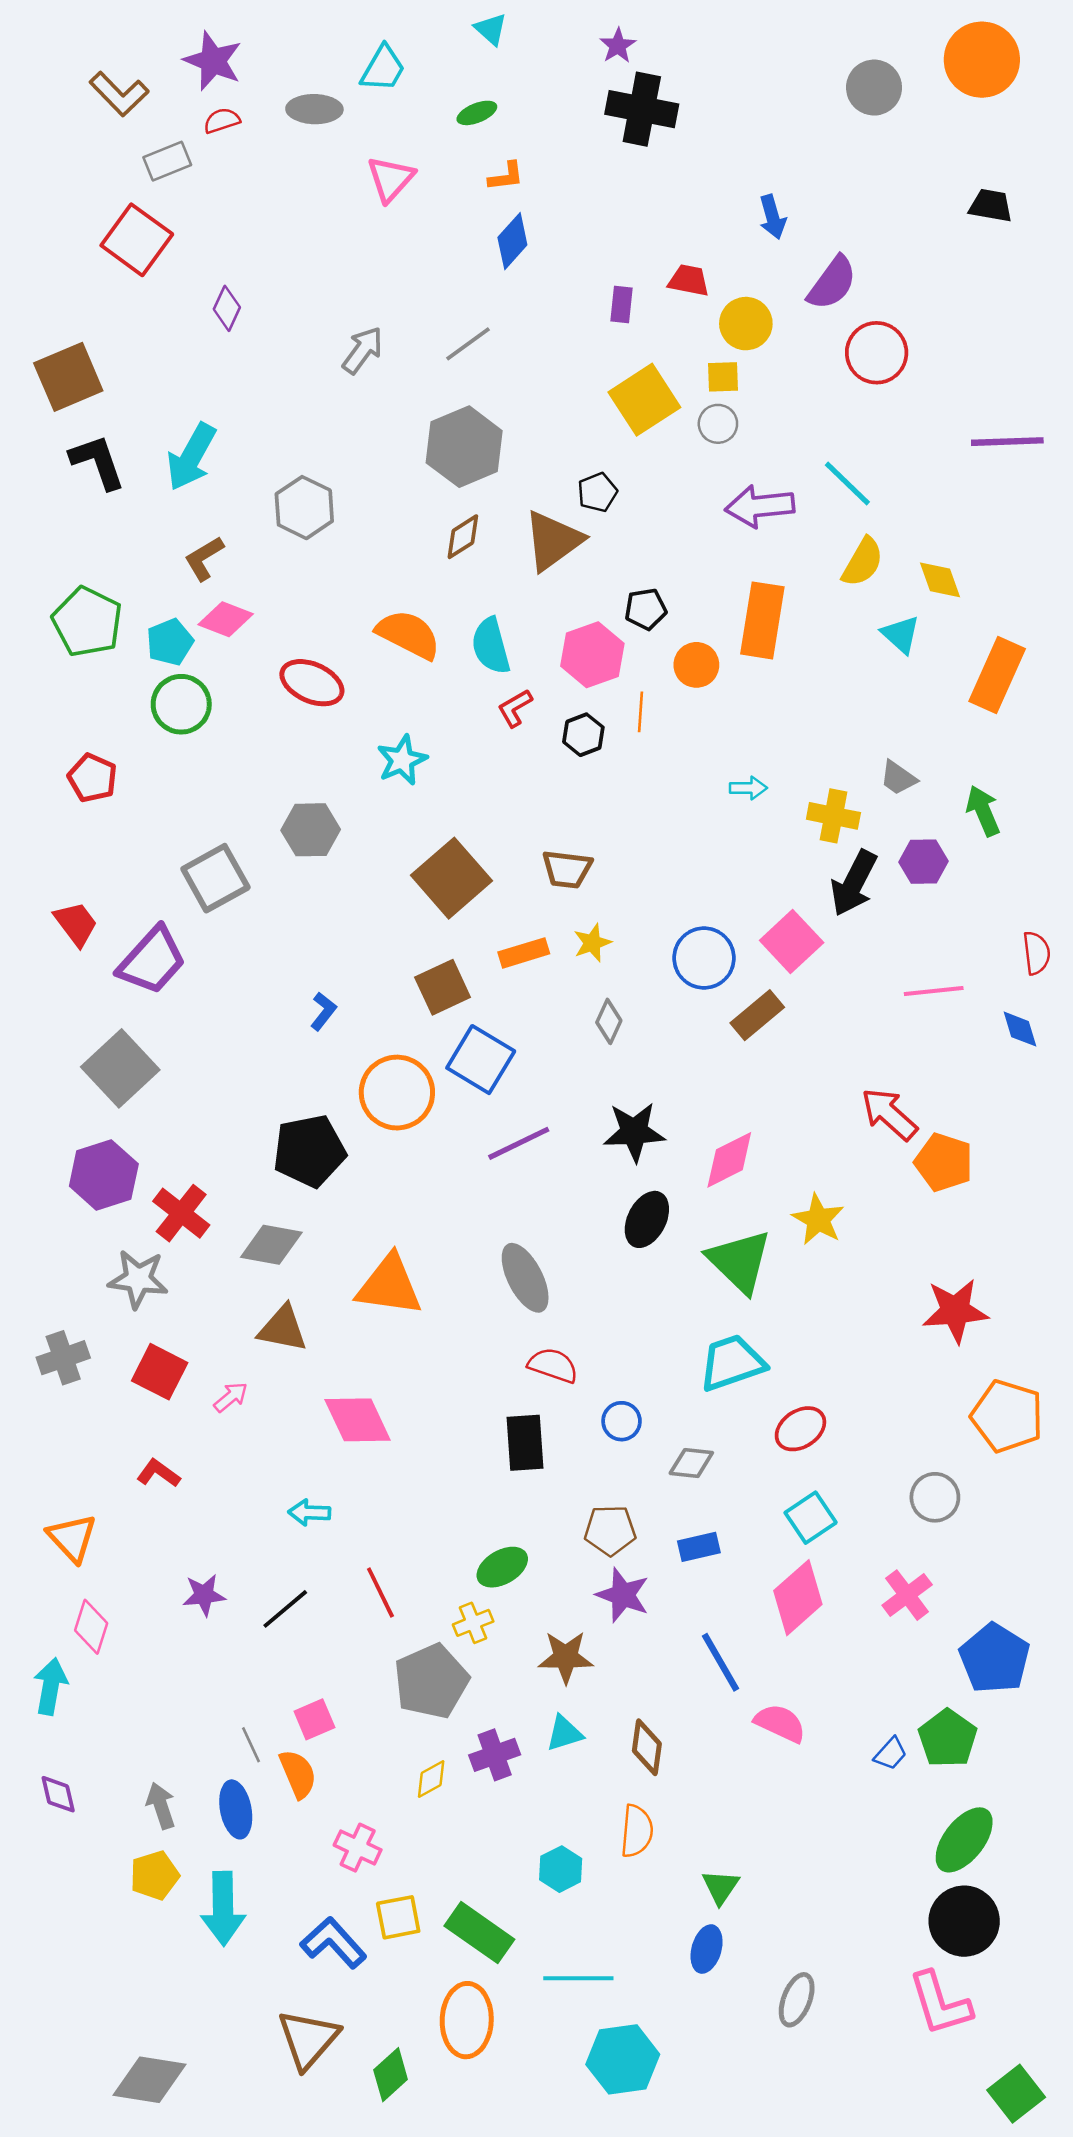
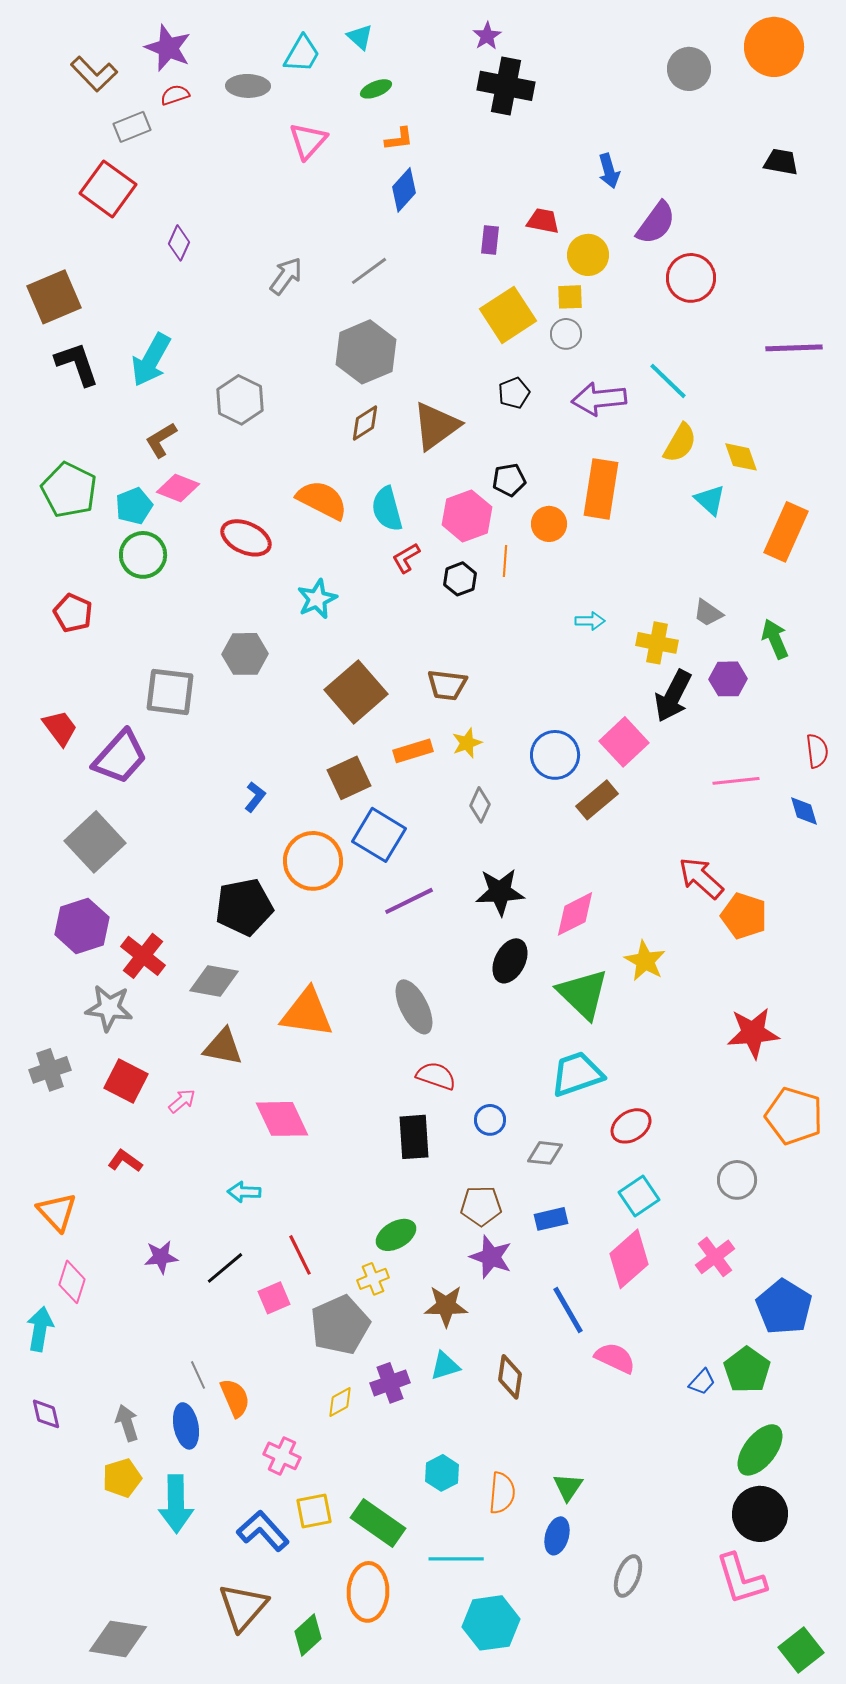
cyan triangle: (491, 29) -> (360, 37), moved
black pentagon: (597, 492) -> (514, 393), moved
gray square: (215, 878) -> (170, 692), turned 36
pink square: (314, 1719) -> (274, 1298), moved
orange semicircle: (637, 1831) -> (502, 1493), moved

